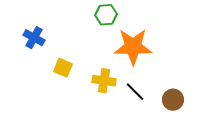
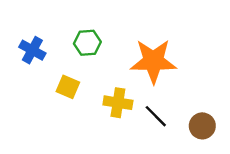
green hexagon: (106, 15) -> (87, 43), moved

